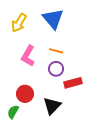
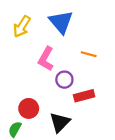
orange line: (56, 51) -> (89, 54), moved
pink L-shape: (28, 56) -> (46, 59), moved

